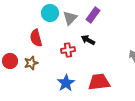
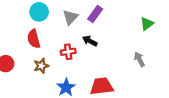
cyan circle: (50, 13) -> (39, 12), moved
brown star: (31, 63) -> (41, 66), moved

